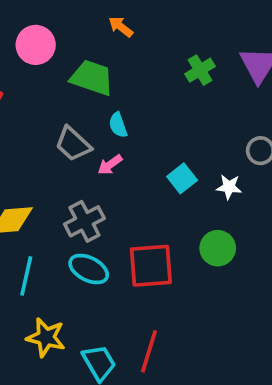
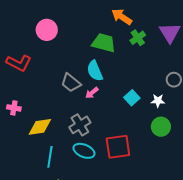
orange arrow: (121, 27) -> (122, 17), moved, size x1.5
green trapezoid: (92, 78) -> (104, 43), moved
cyan semicircle: (118, 125) -> (95, 71), size x1.5
green circle: (218, 248) -> (161, 127), moved

